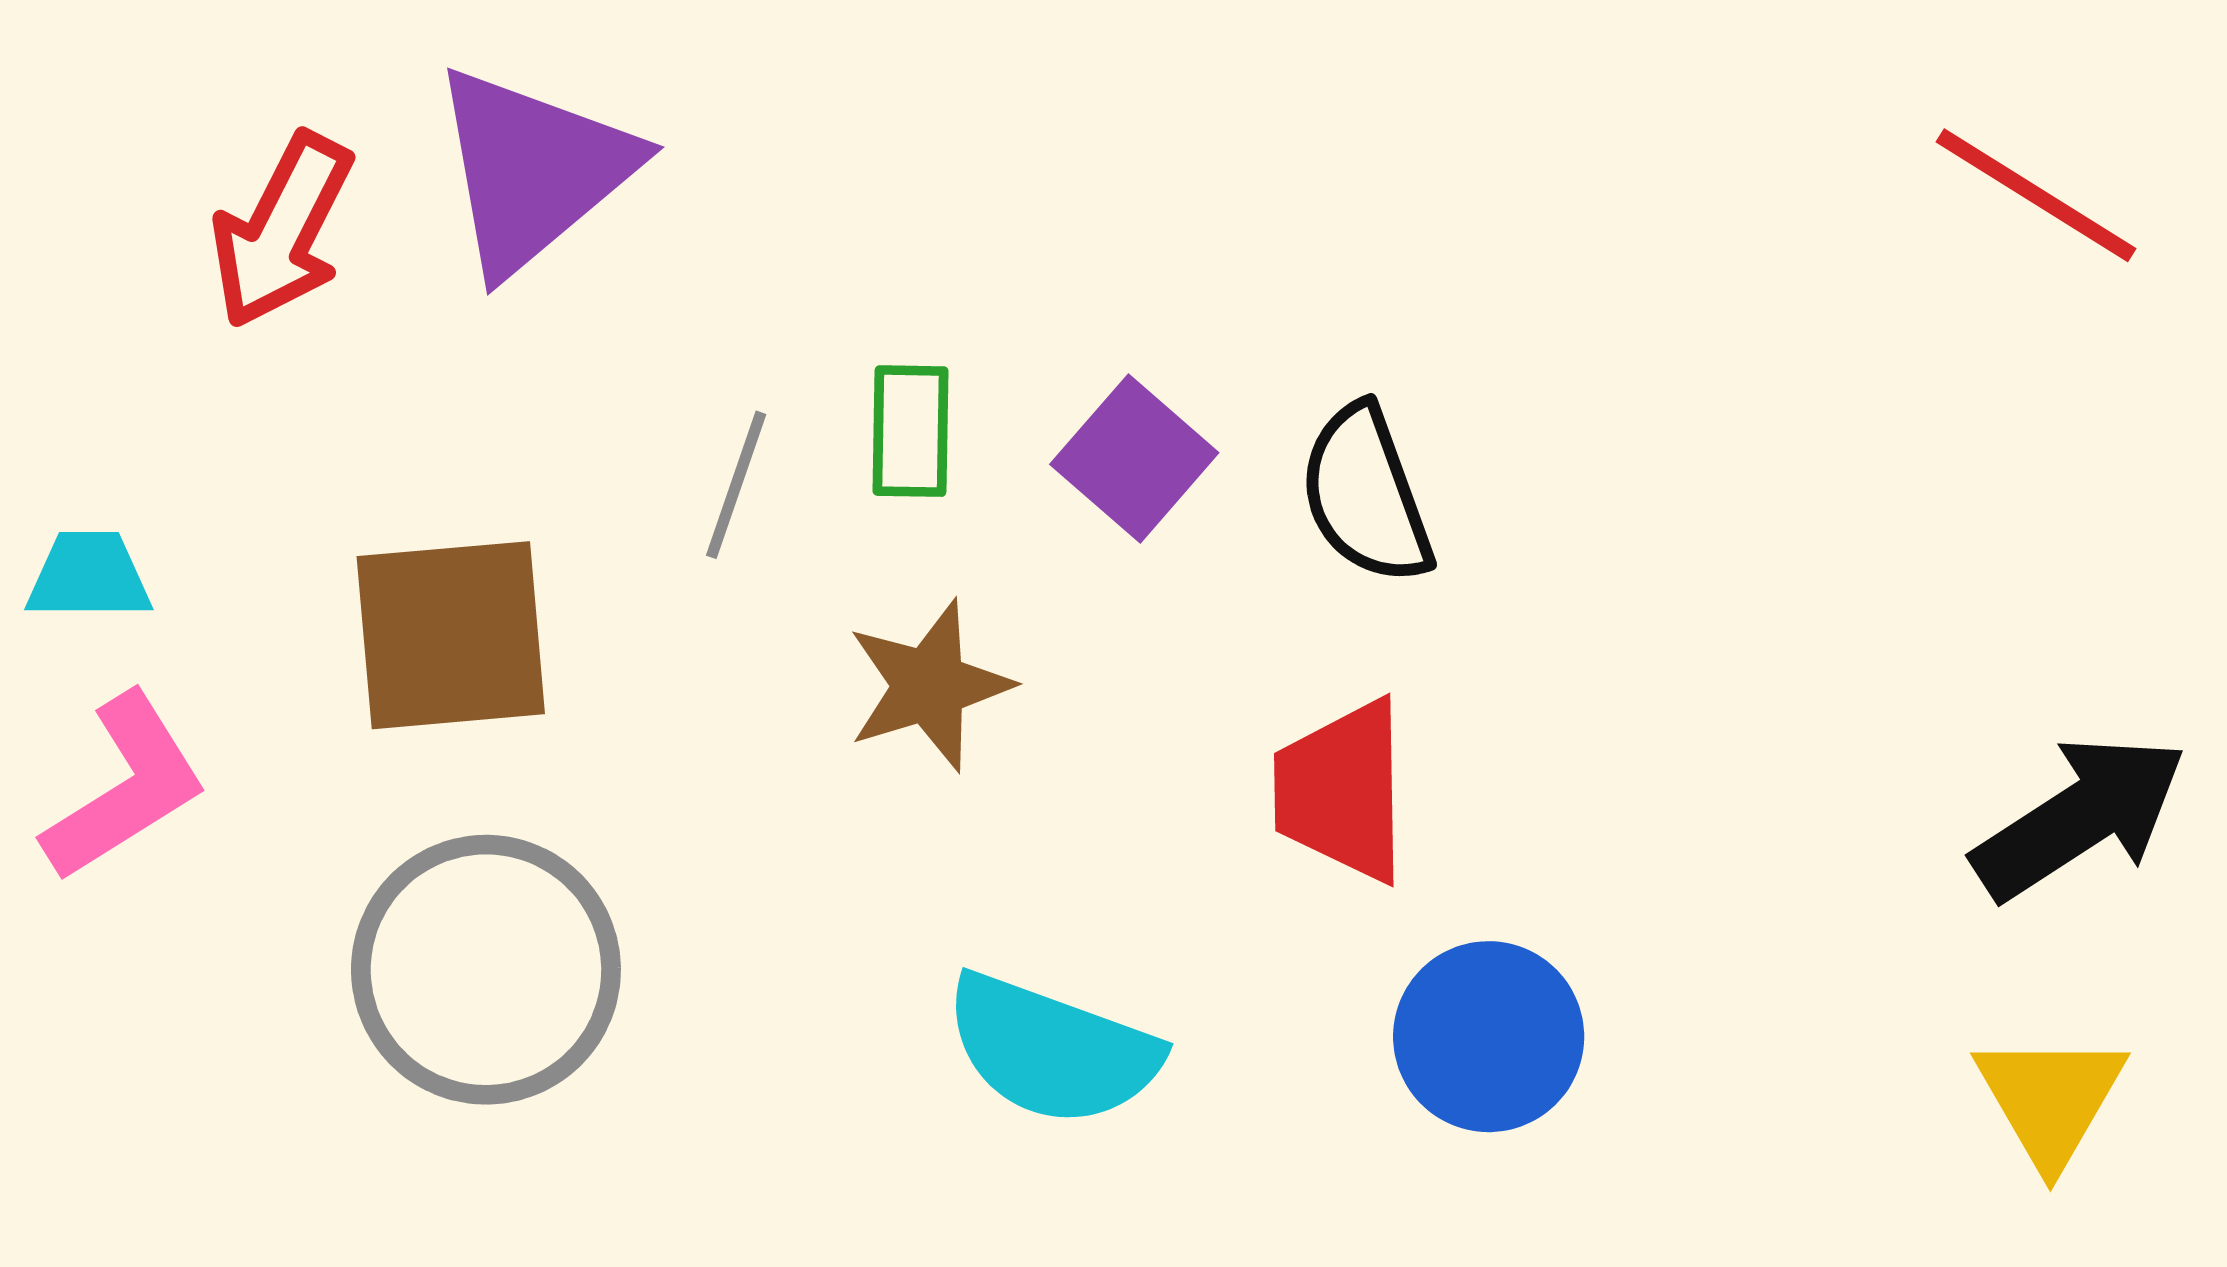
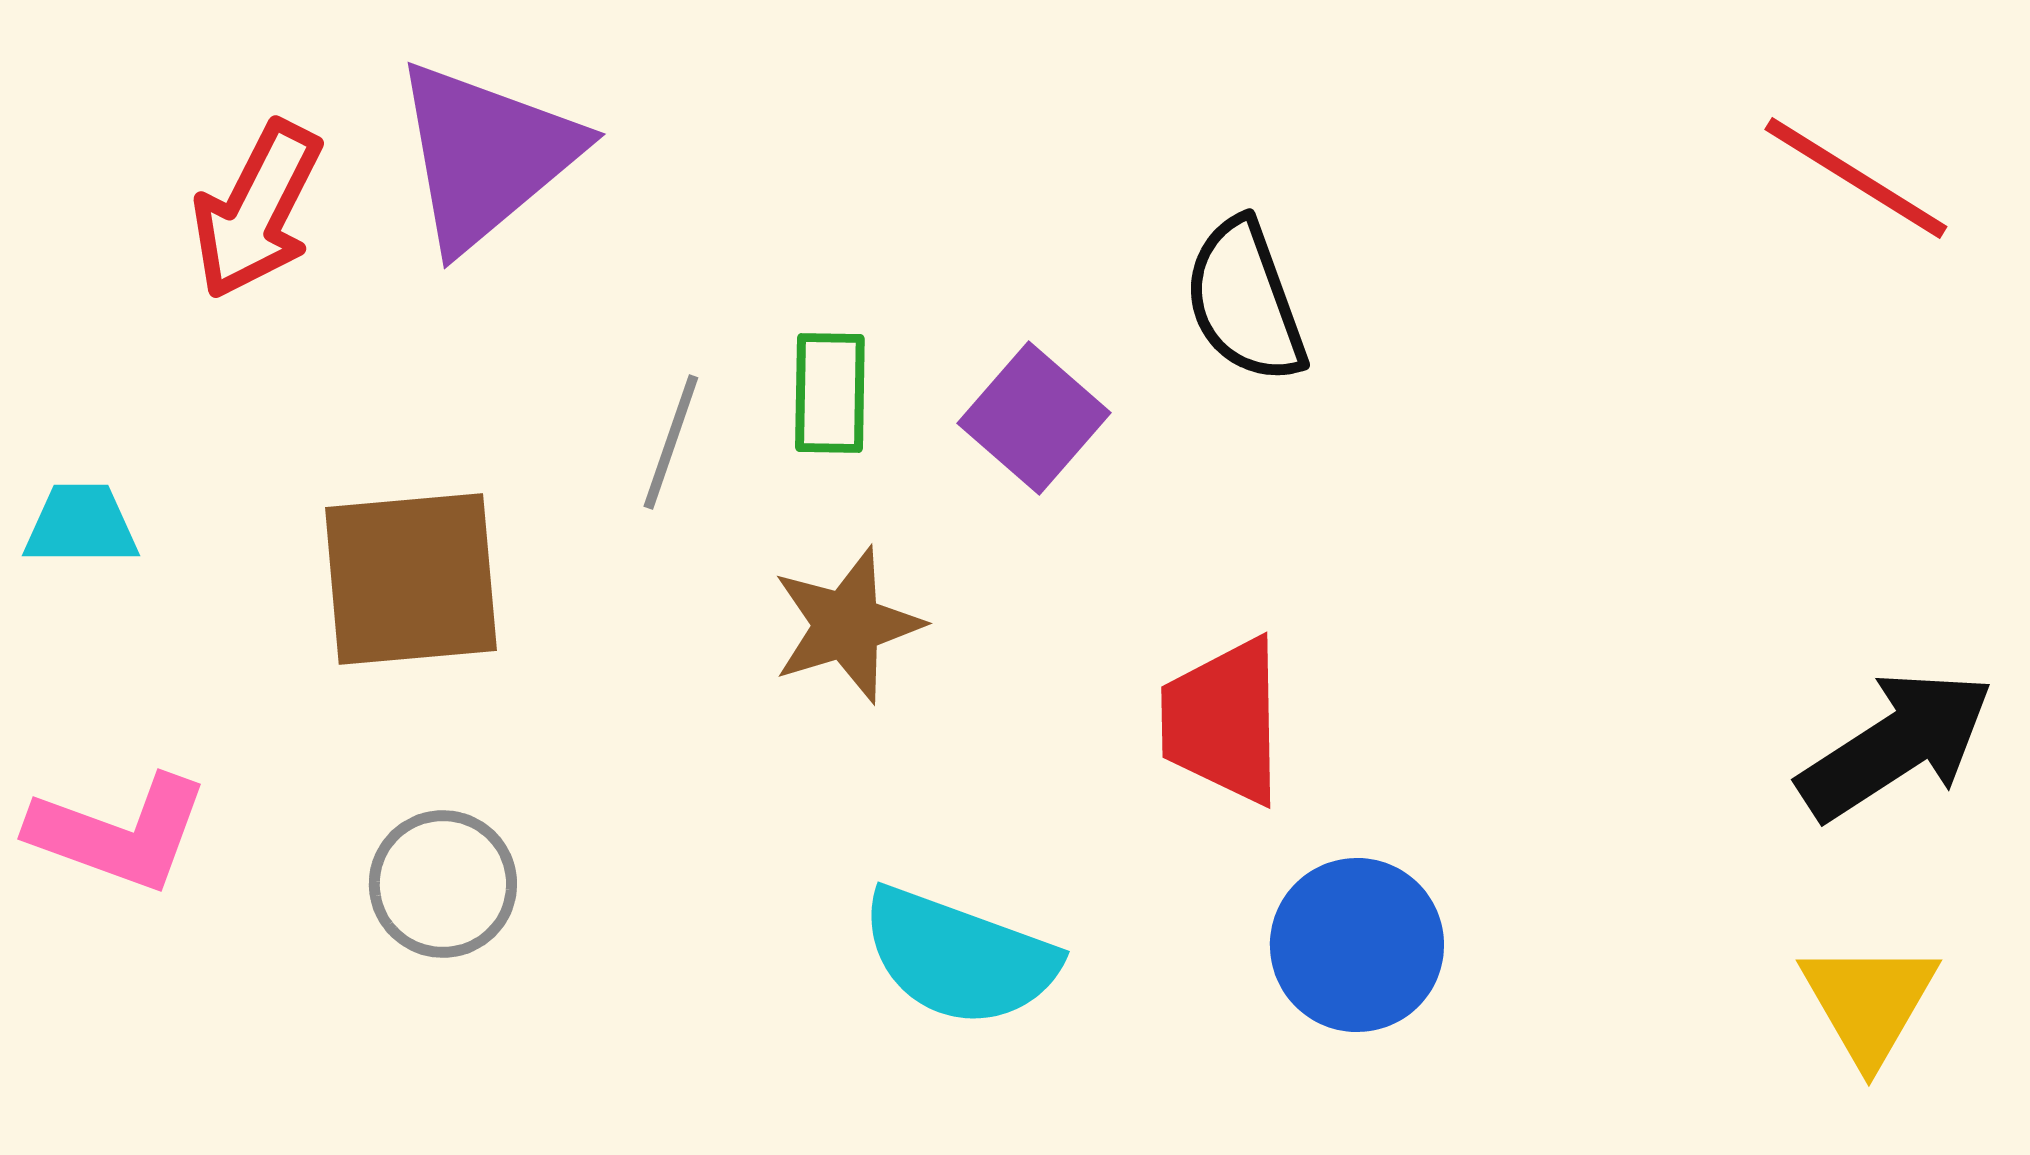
black semicircle: (1366, 495) -> (1245, 301), moved
pink L-shape: (125, 788) -> (119, 833), moved, turned 52
gray circle: (486, 970) -> (443, 884), size x0.6

